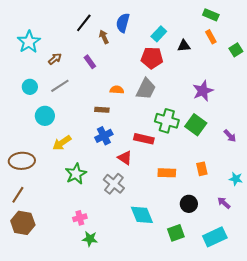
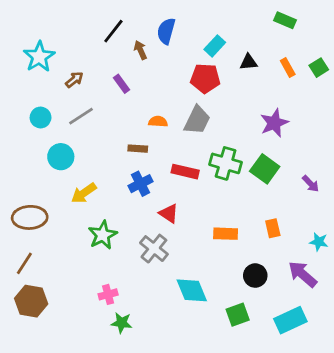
orange rectangle: (211, 37) -> (288, 68), moved
red rectangle: (144, 139) -> (185, 172), moved
purple arrow: (224, 203) -> (303, 274), size x1.6

